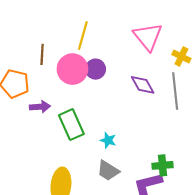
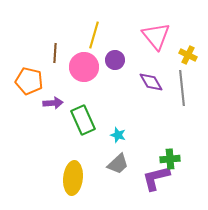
purple circle: (95, 69) -> (115, 60), moved
gray trapezoid: (108, 171) -> (118, 164), turned -75

